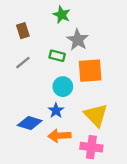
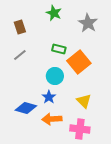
gray star: (78, 40) -> (88, 23), moved
green rectangle: (57, 56) -> (59, 49), moved
orange square: (90, 71) -> (79, 62), turned -35
yellow triangle: (96, 115) -> (84, 101), size x0.7

